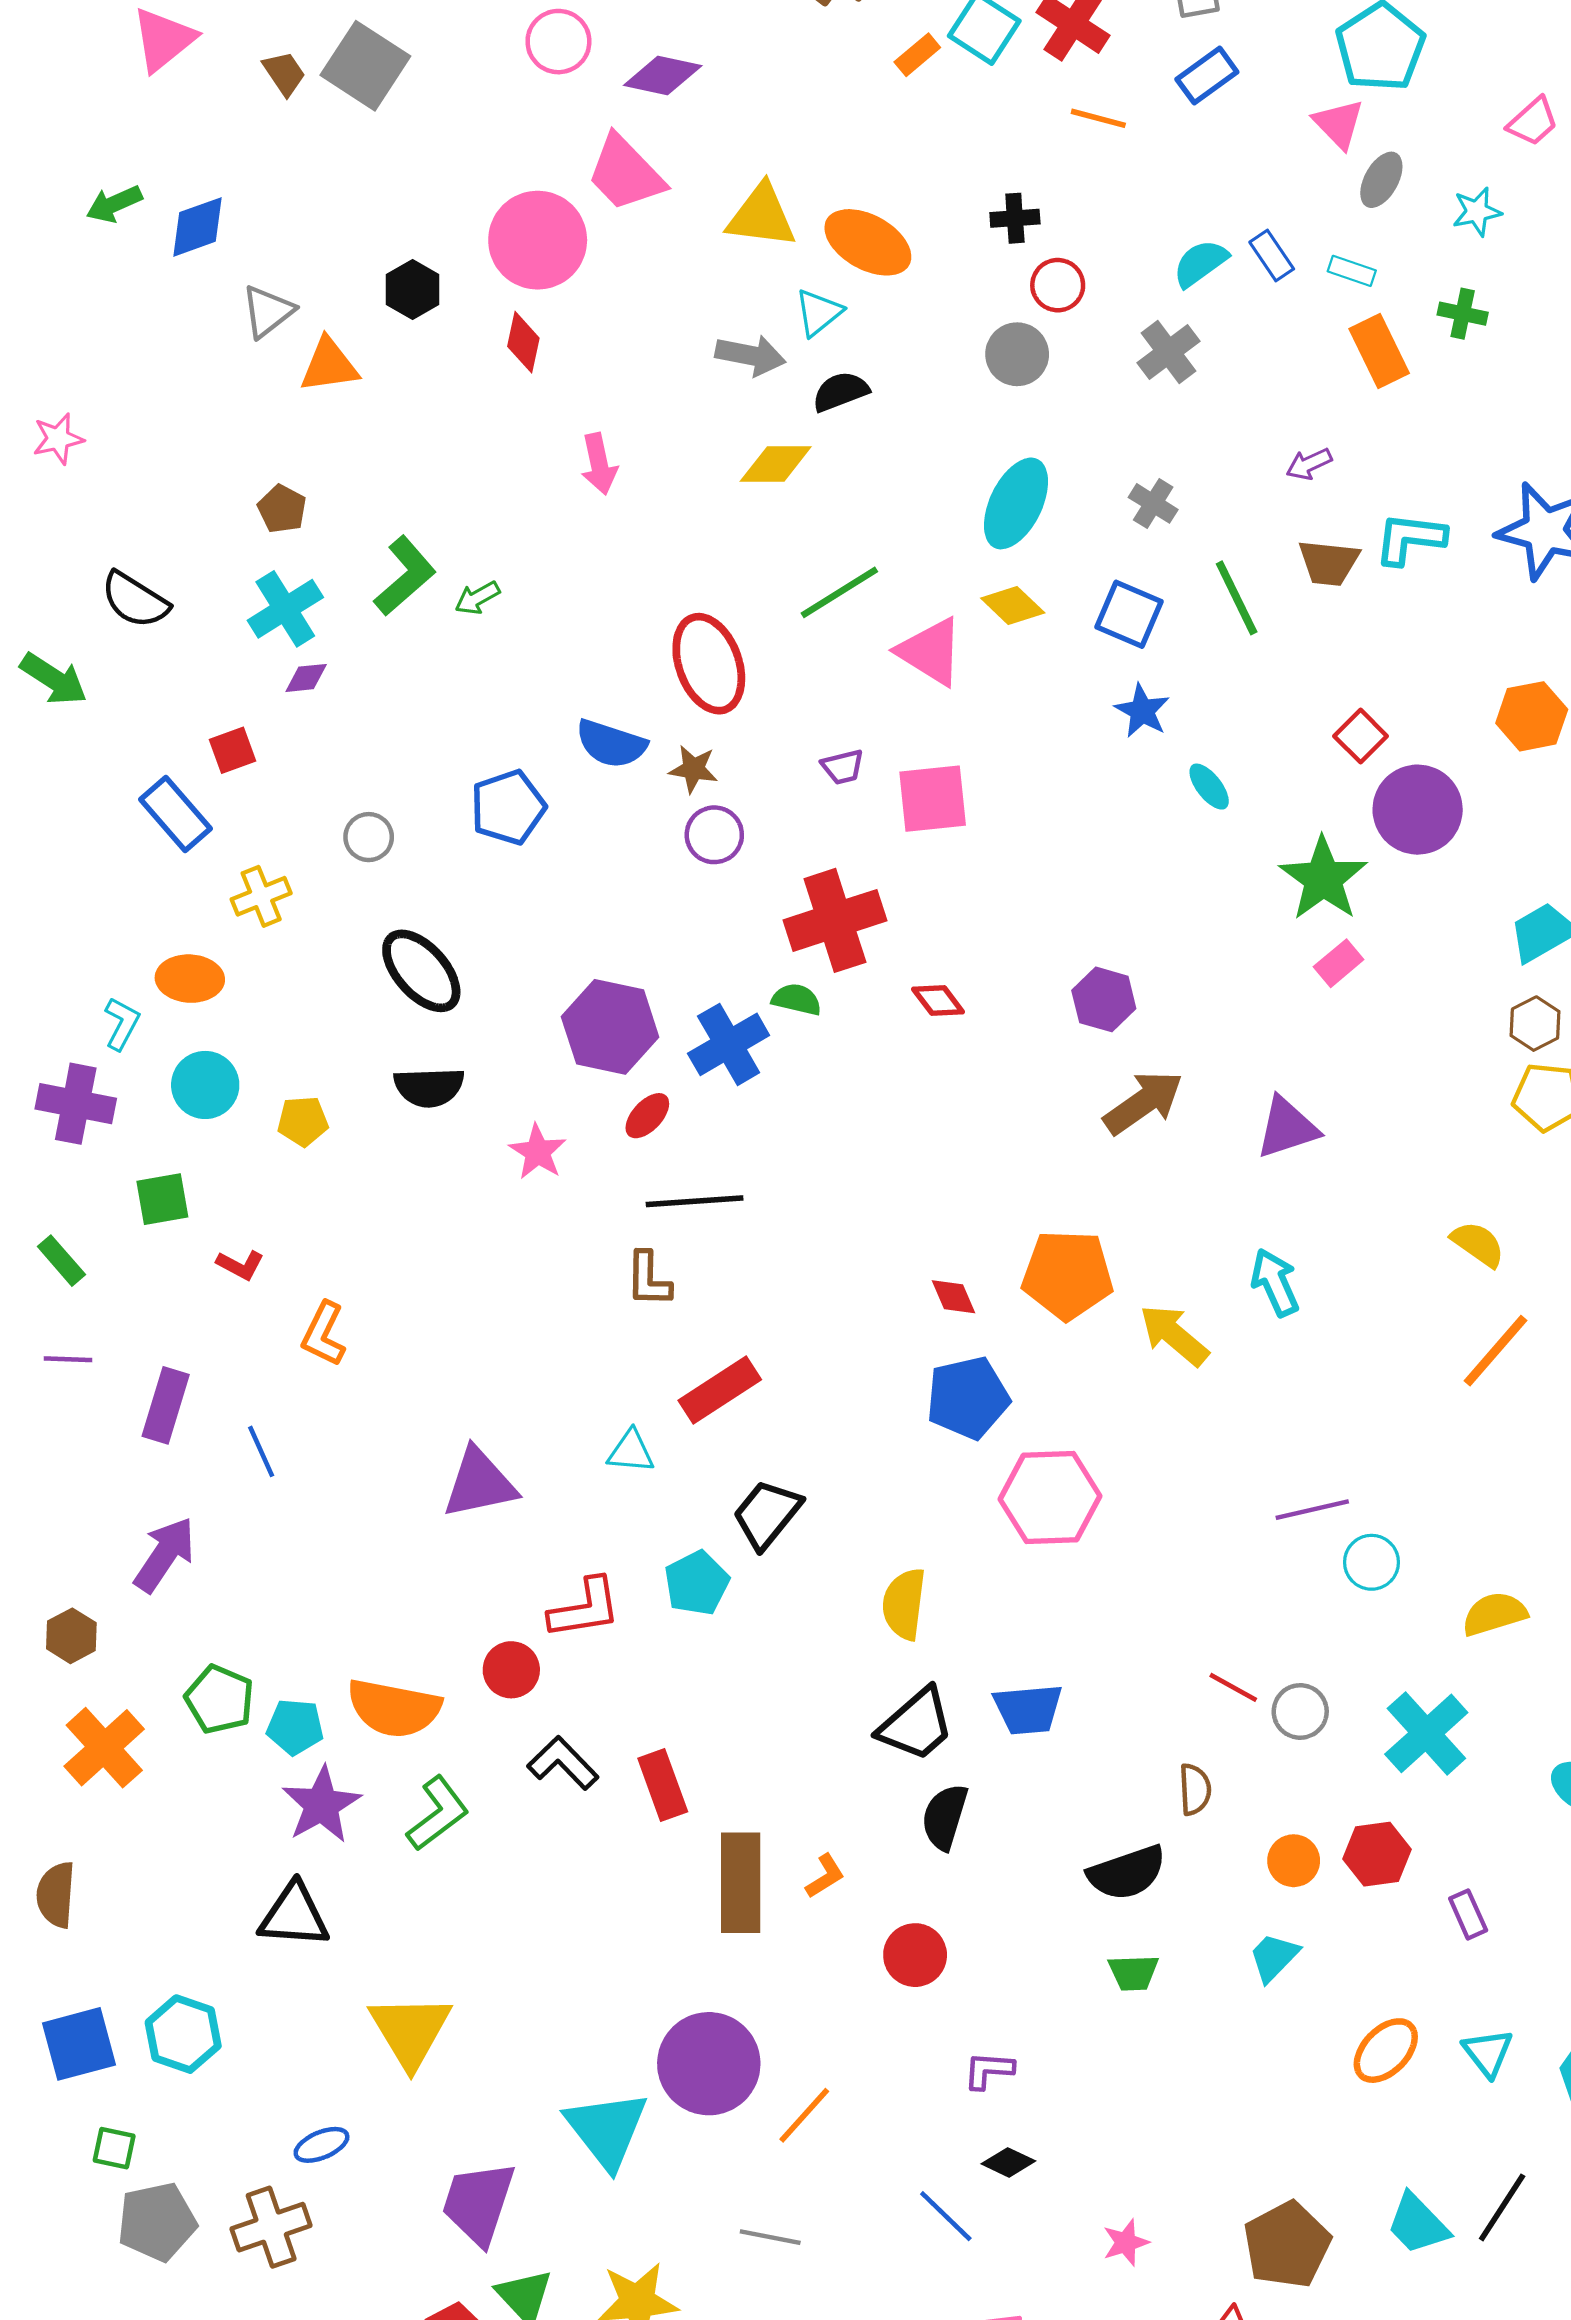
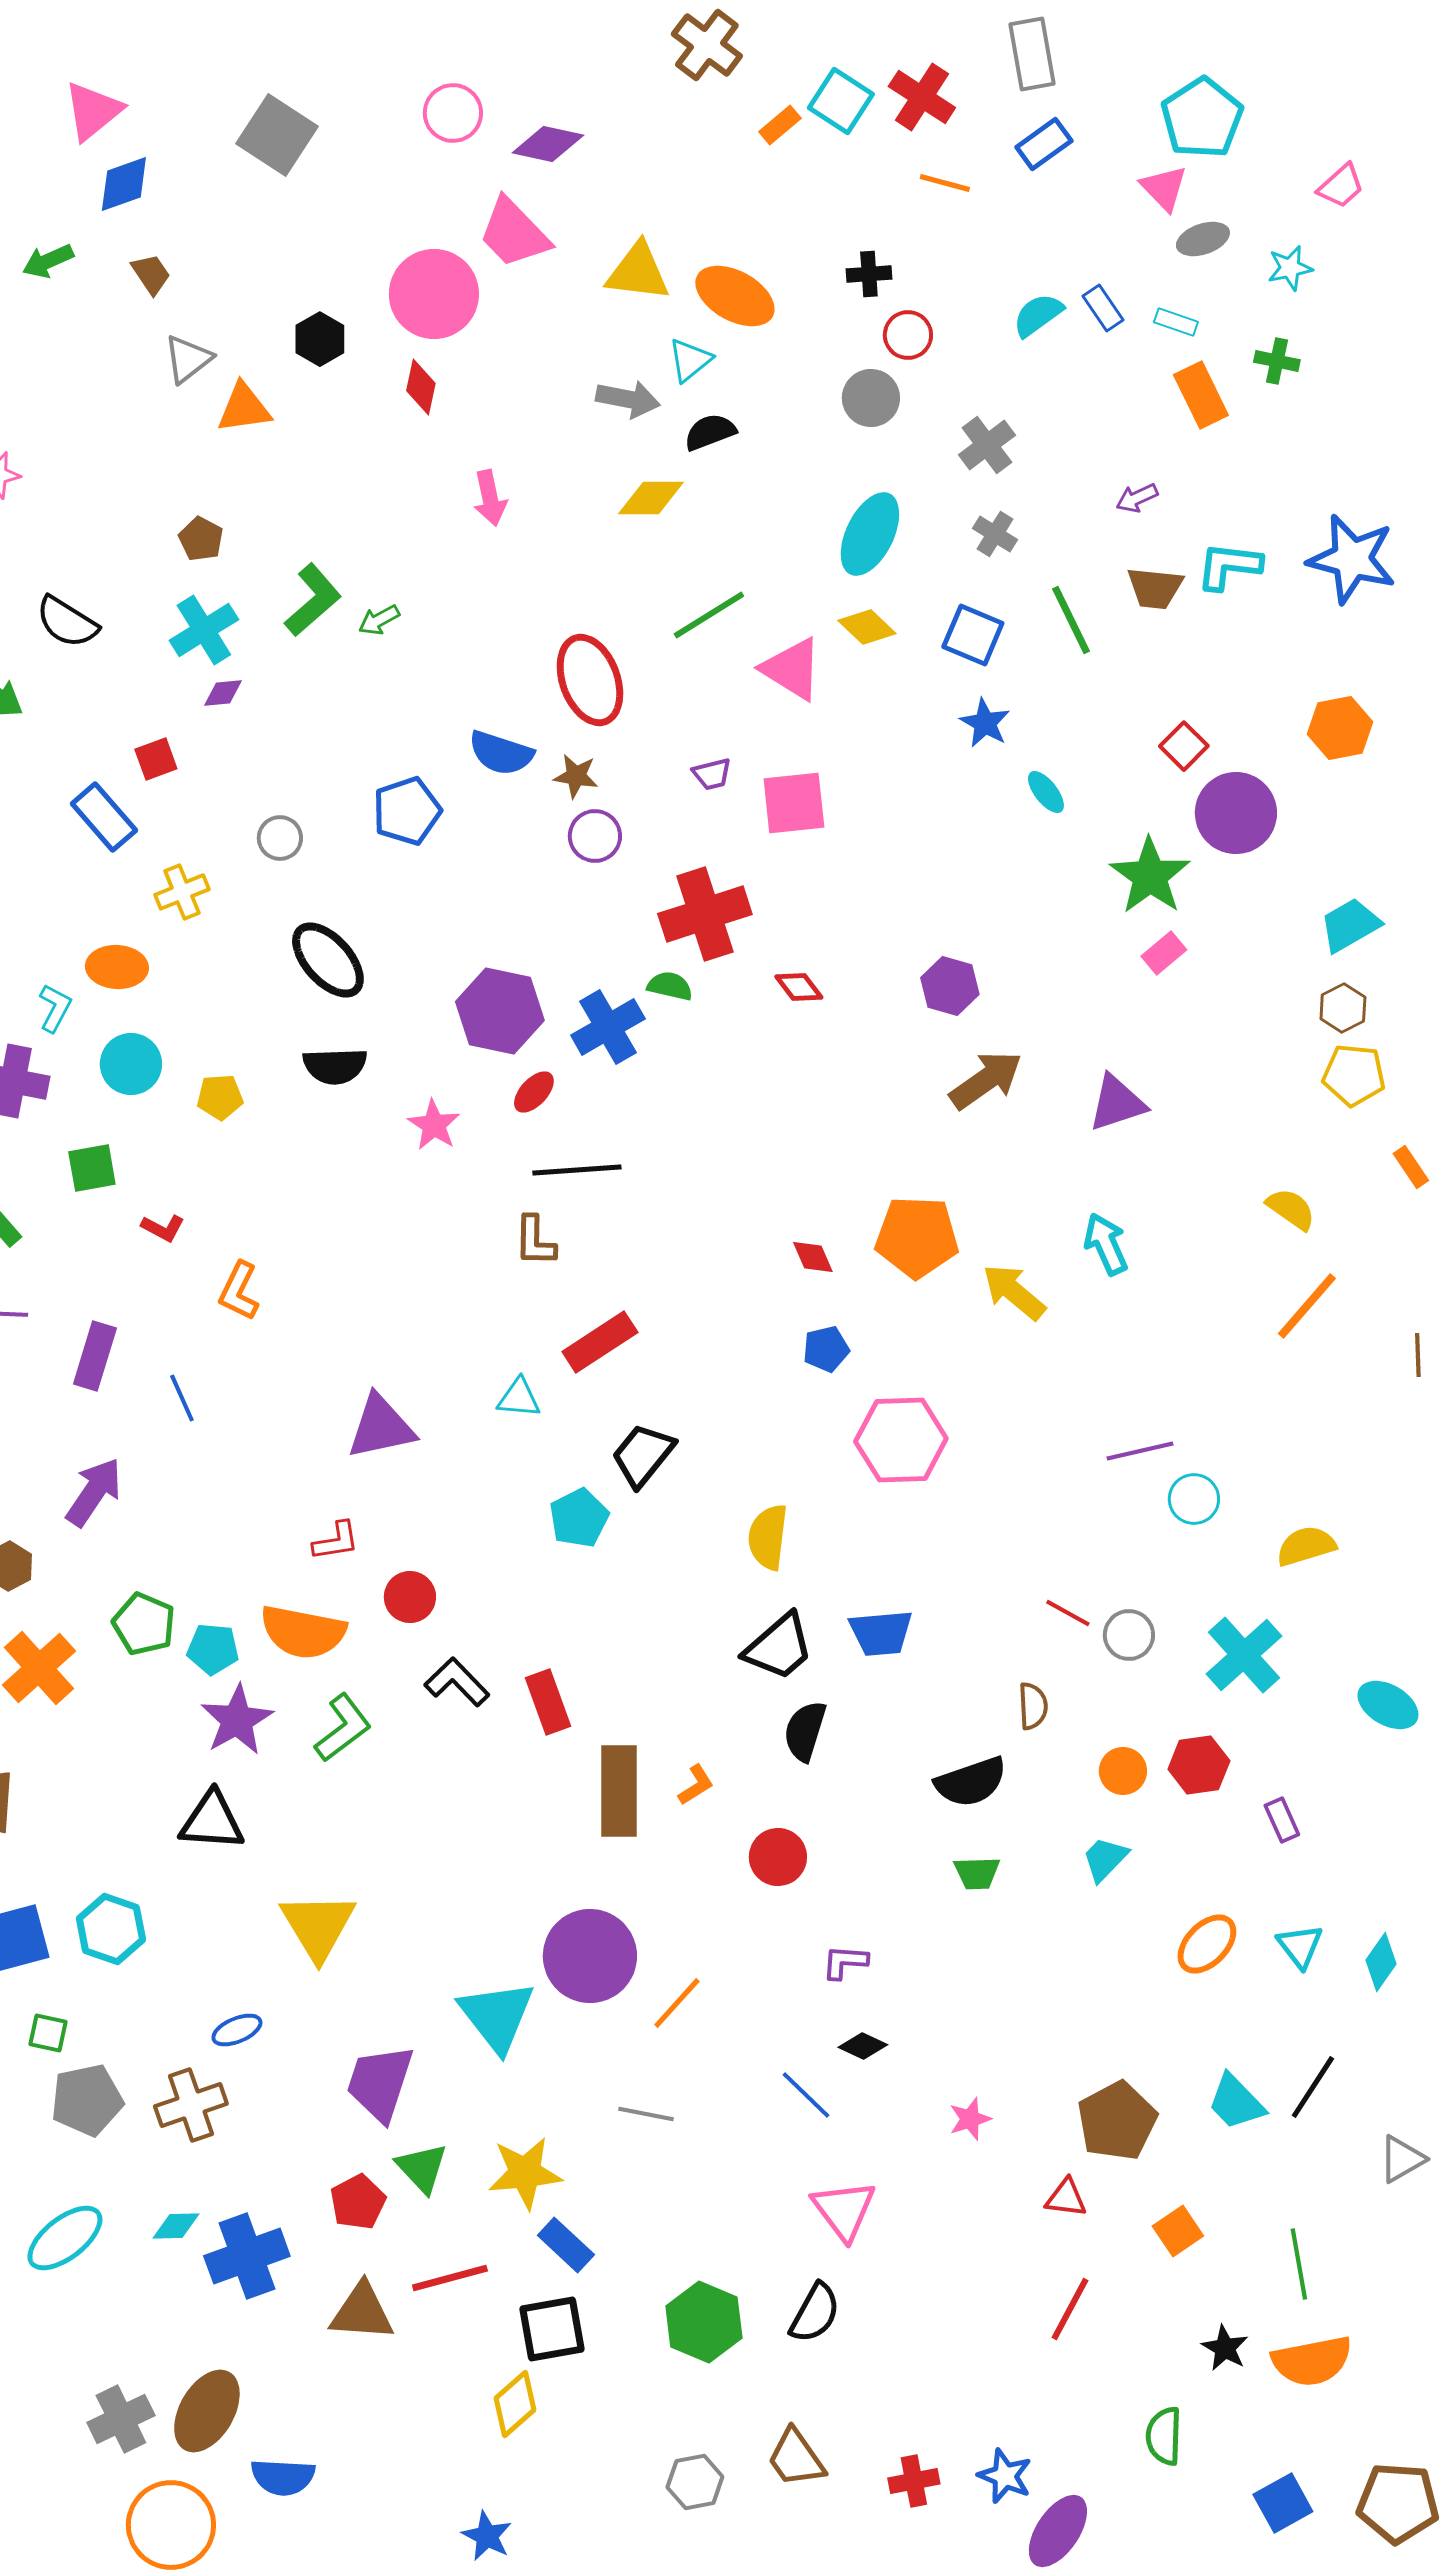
brown trapezoid: (284, 73) -> (151, 274), moved
gray ellipse: (1381, 180) -> (1203, 239), turned 42
blue diamond: (197, 227) -> (124, 184), moved
gray cross: (1169, 352) -> (987, 445), moved
blue pentagon: (968, 1398) -> (826, 1349), size x0.6
red L-shape: (585, 1608) -> (336, 1541), moved, size x0.7

